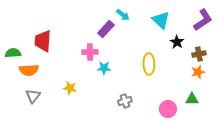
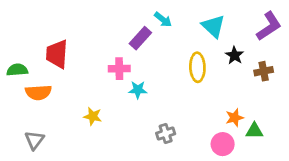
yellow ellipse: (149, 64) -> (197, 67), moved
orange star: (198, 72) -> (235, 118), moved
gray triangle: (33, 96) -> (34, 140), moved

